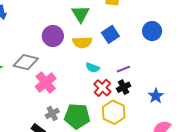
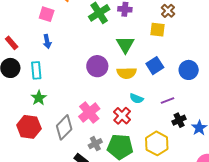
blue circle: (152, 31) -> (189, 70), moved
gray diamond: (26, 62) -> (64, 127), moved, turned -60
black cross: (124, 87) -> (179, 120), moved
red cross: (102, 88) -> (122, 116), moved

